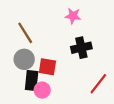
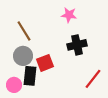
red square: (47, 67) -> (45, 63), turned -30
pink circle: (42, 90) -> (14, 85), moved

